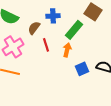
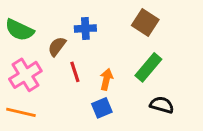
green rectangle: (74, 30) -> (148, 67), moved
blue square: (82, 69) -> (102, 108), moved

